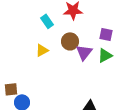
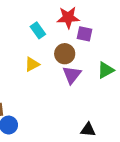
purple square: (106, 34) -> (85, 34), moved
purple triangle: (84, 52) -> (72, 75), moved

